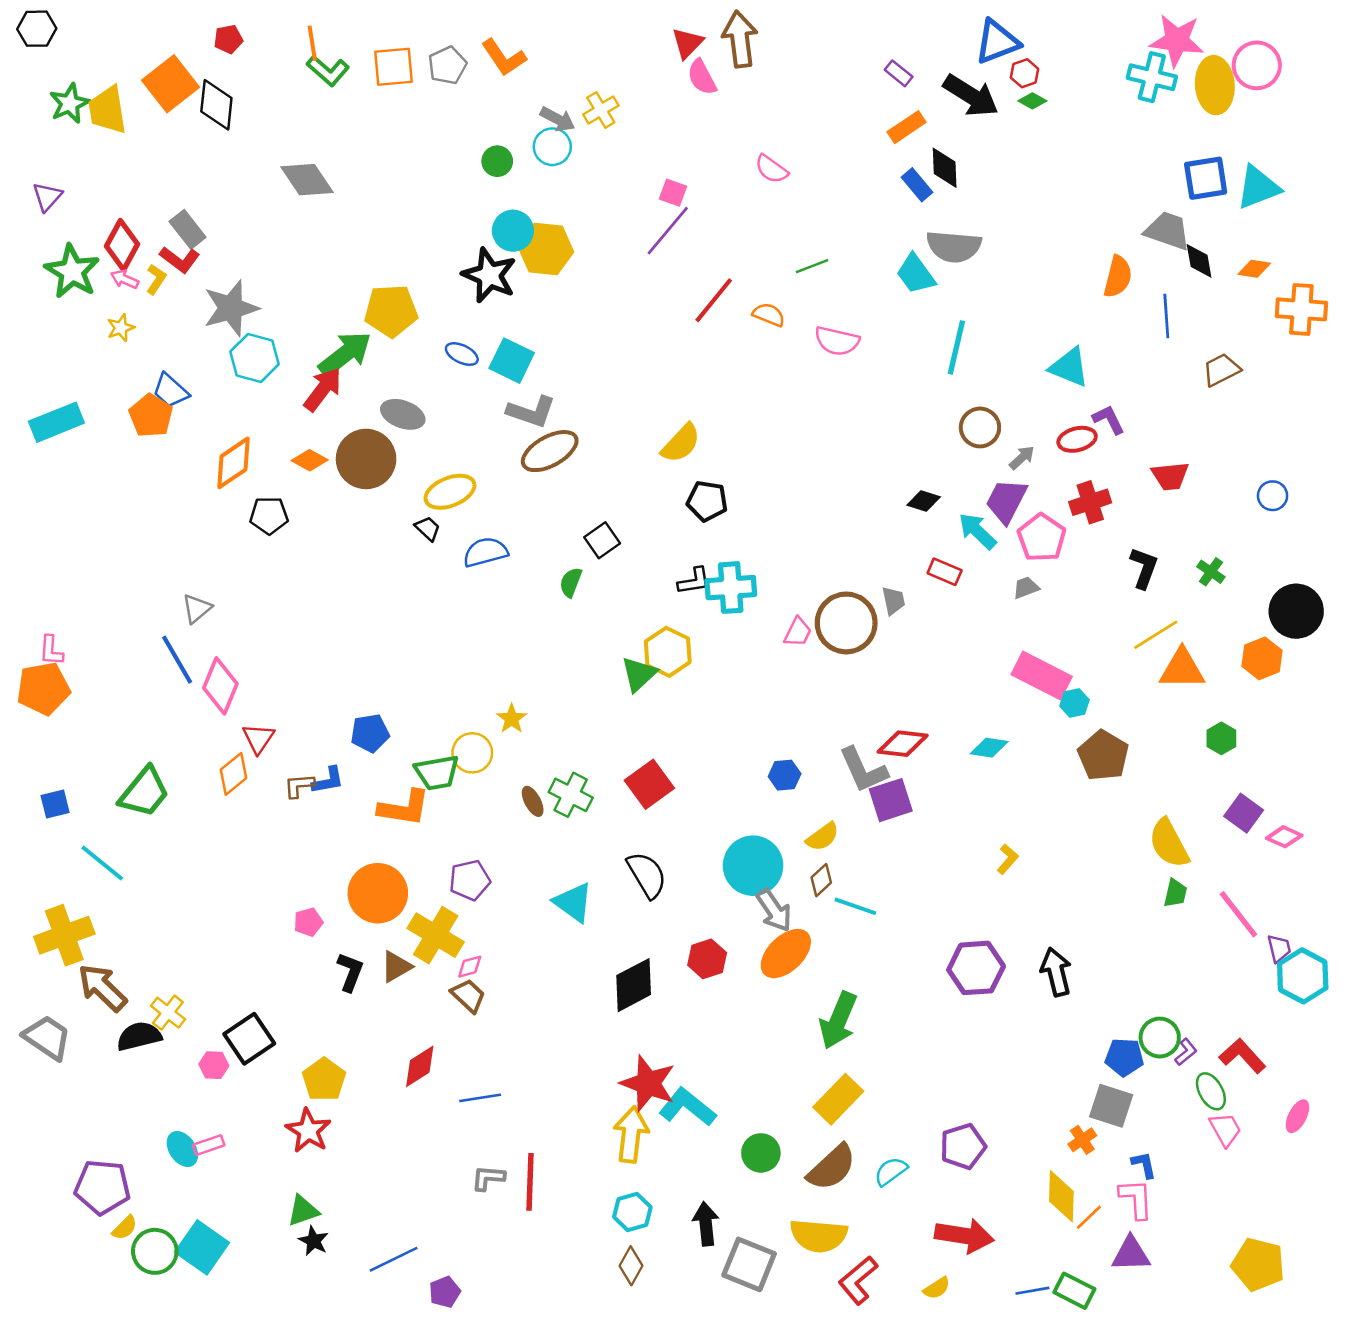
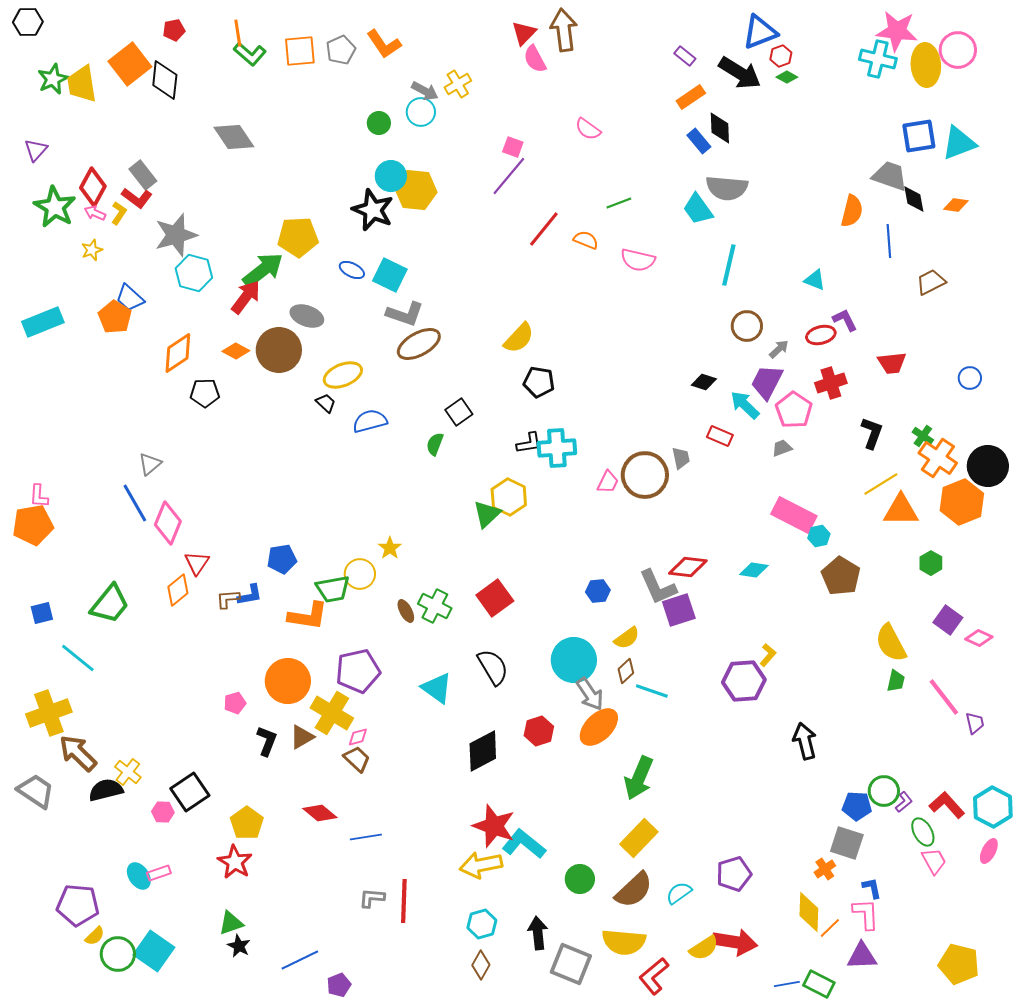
orange cross: (1301, 309) -> (938, 458), moved, turned 30
cyan triangle: (1069, 367) -> (815, 280), size x0.7
orange hexagon: (1262, 658) -> (962, 502), size x1.4
purple pentagon: (470, 880) -> (358, 671), size x1.4
purple hexagon: (976, 968) -> (744, 681), moved
cyan hexagon: (1303, 976) -> (993, 807), moved
red diamond: (420, 1066) -> (320, 813), turned 72
yellow arrow: (631, 1135) -> (481, 865), turned -108
yellow semicircle: (937, 1288) -> (704, 948), moved, size x1.4

